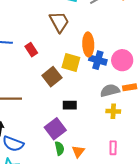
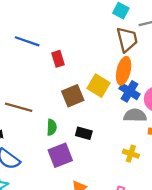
brown trapezoid: (59, 22) -> (127, 39), moved
gray semicircle: (110, 91) -> (135, 115), moved
green semicircle: (59, 148) -> (52, 127), moved

